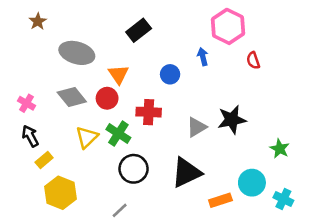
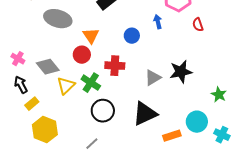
gray diamond: (72, 97) -> (48, 67), moved

